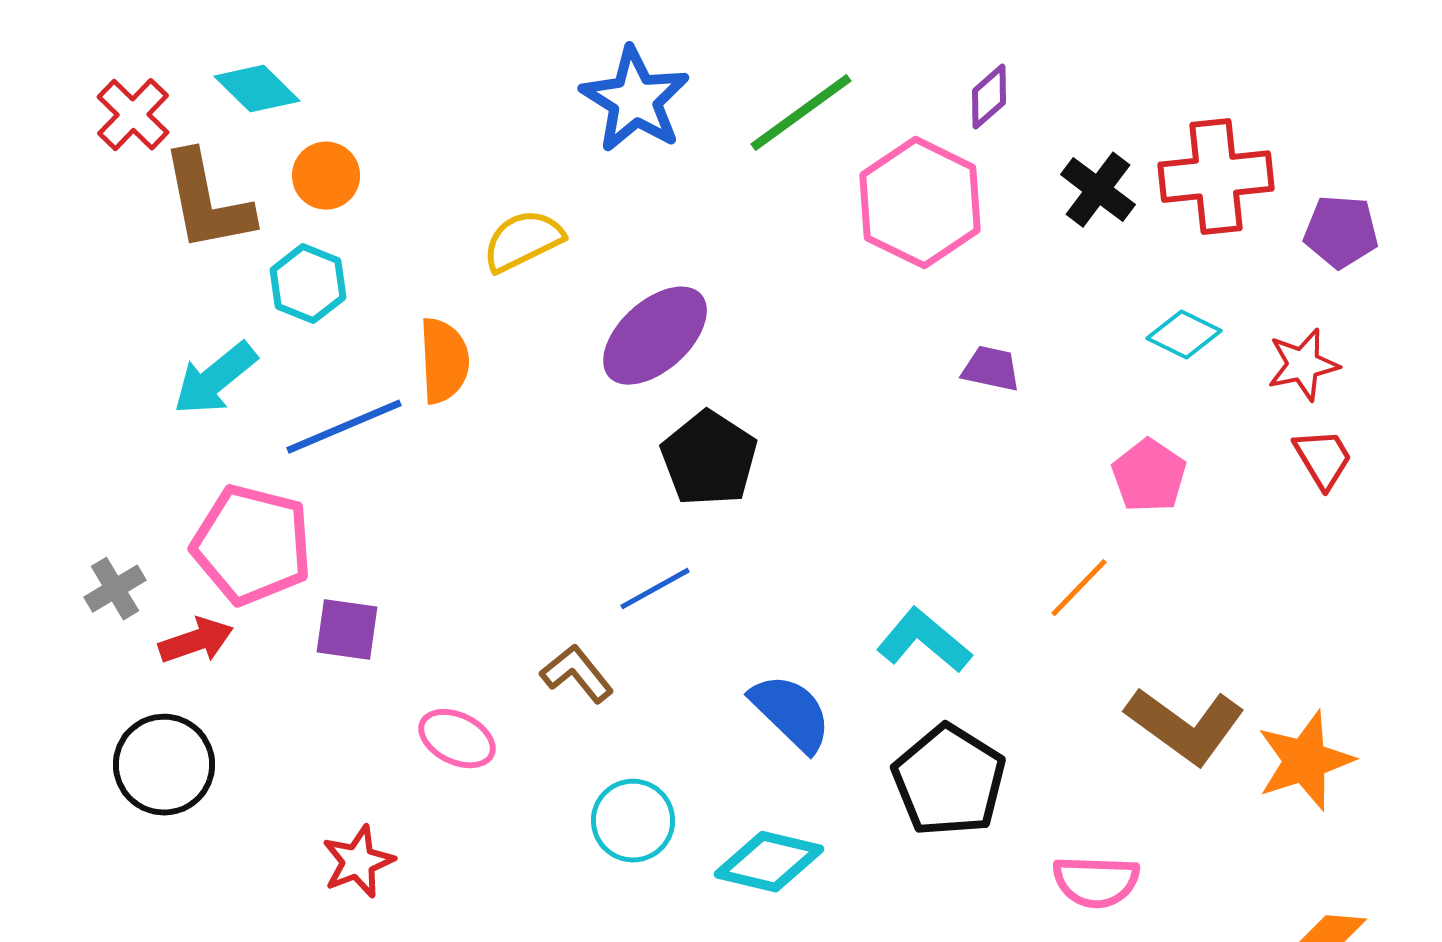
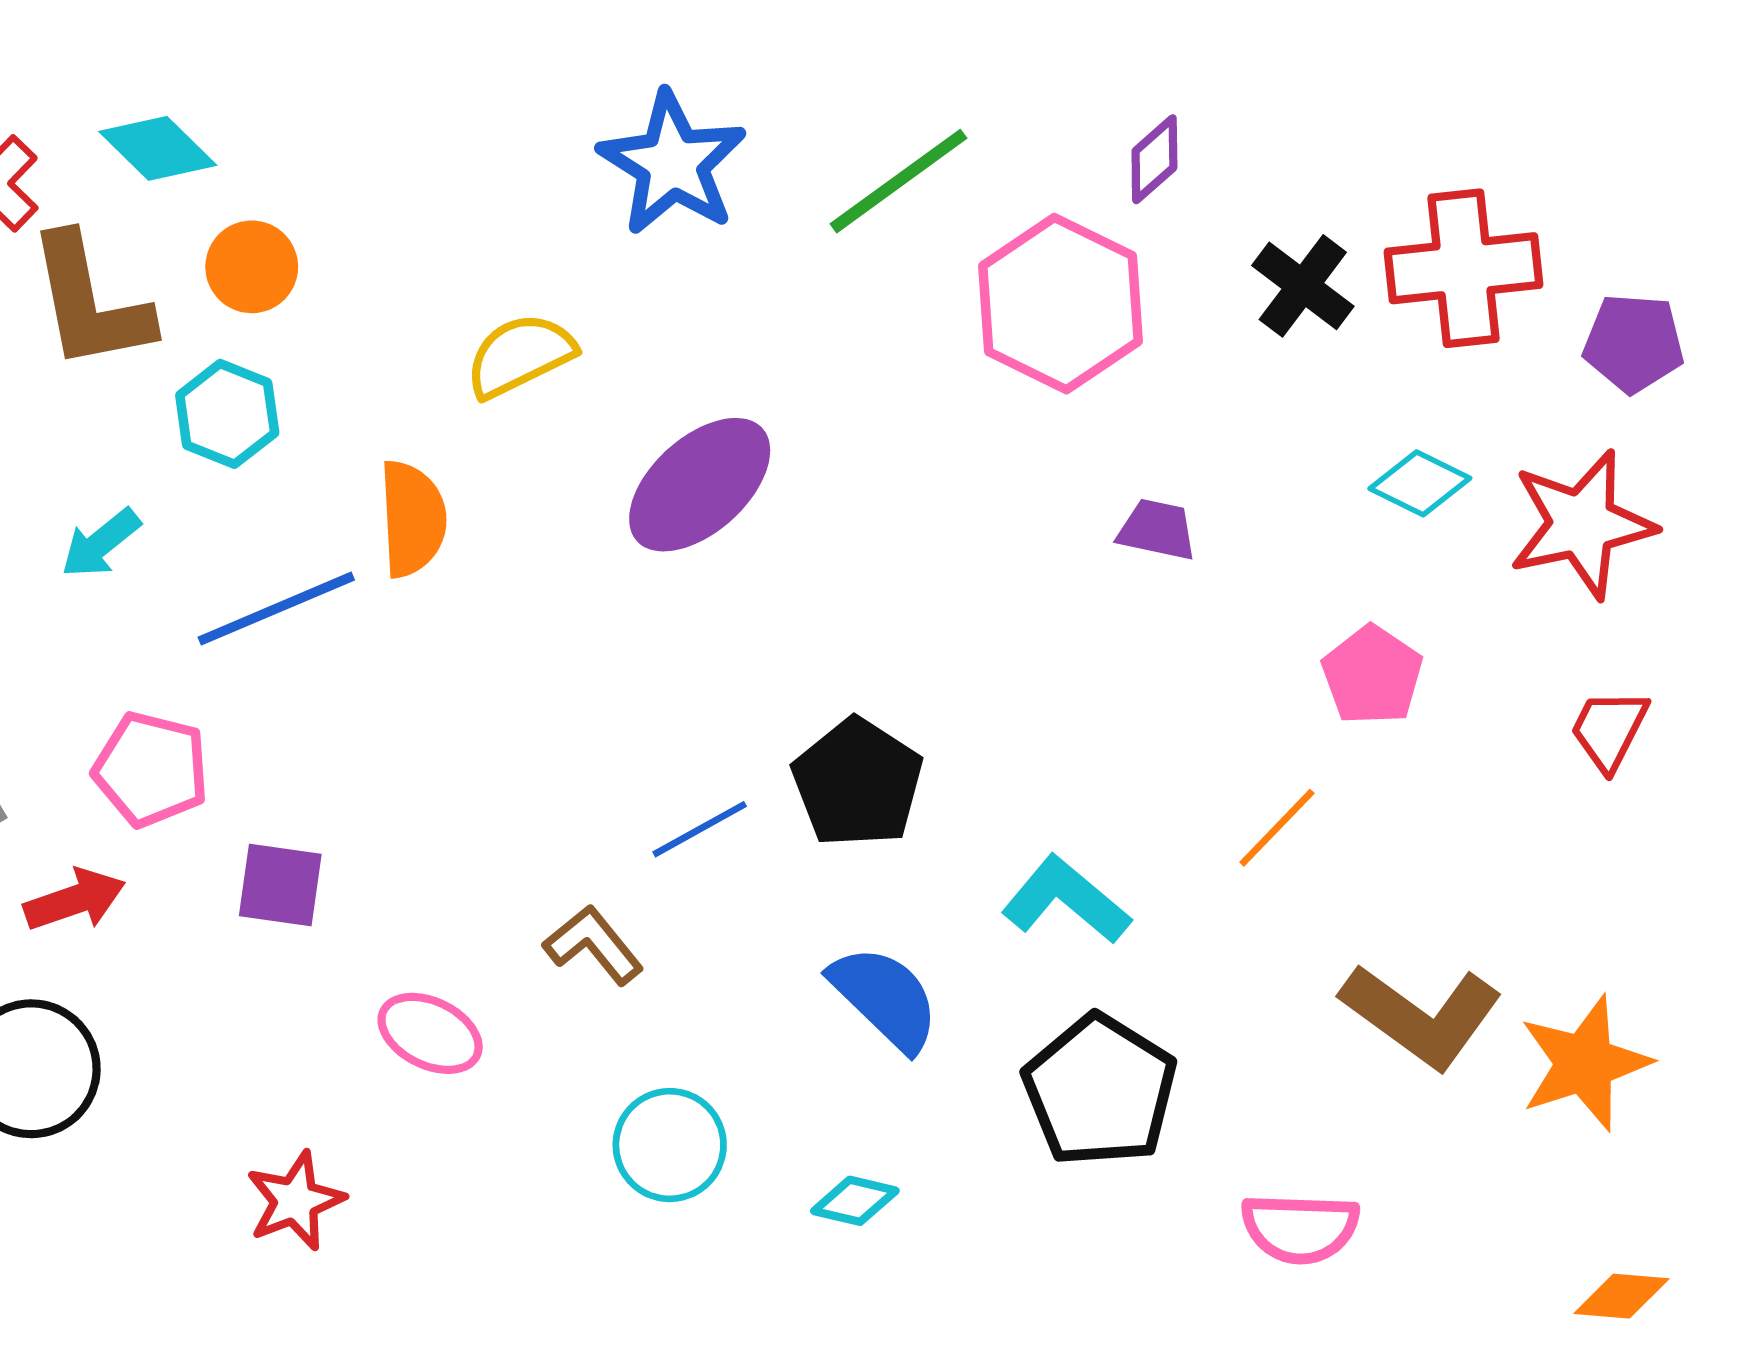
red star: (1303, 365) -> (1582, 524), size x1.5
cyan arrow: (215, 379) -> (101, 543), size x0.7
black pentagon: (709, 459) -> (858, 783), moved
red trapezoid: (1323, 459) -> (1609, 730), moved, turned -122
pink pentagon: (252, 545) -> (151, 769), size x0.7
cyan diamond: (769, 862) -> (855, 1201), size x0.6

